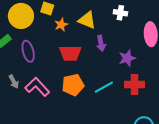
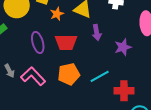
purple ellipse: (28, 51) -> (38, 42), moved
red cross: (135, 84) -> (124, 91), moved

